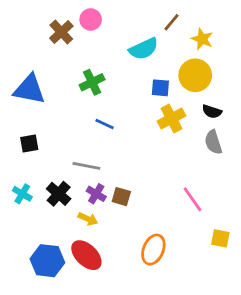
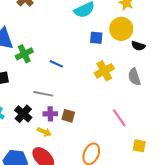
green cross: (92, 82) -> (24, 54), moved
black semicircle: (212, 112) -> (138, 46), moved
yellow cross: (171, 119) -> (104, 71), moved
purple cross: (96, 194) -> (50, 114), turned -32

